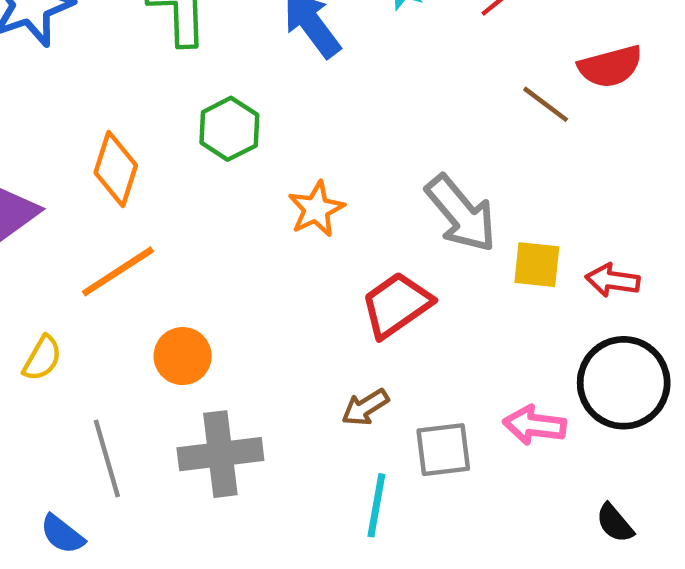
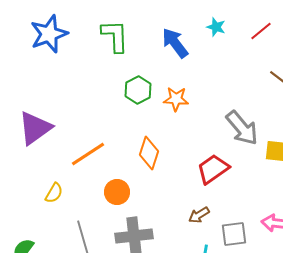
orange diamond: (116, 169) -> (149, 153), moved
orange star: (316, 209) -> (176, 99), moved, turned 30

